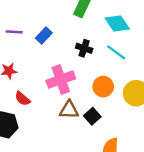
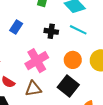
brown triangle: (69, 110) -> (33, 89), moved
black square: (92, 116) -> (68, 86), size x1.5

